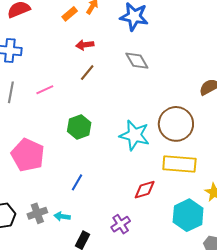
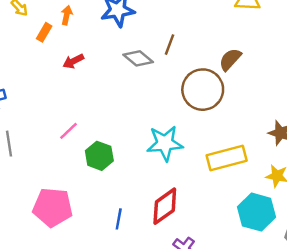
brown line: (87, 73) -> (170, 45), moved
pink line: (45, 90) -> (68, 131), moved
brown circle: (176, 124) -> (203, 90), moved
red diamond: (145, 190) -> (165, 206), moved, size x1.4

